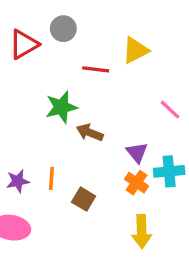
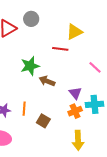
red line: (96, 69) -> (60, 49), moved
orange cross: (137, 183) -> (75, 111), turned 32

